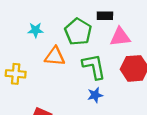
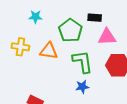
cyan star: (35, 30) -> (35, 17), moved
yellow cross: (16, 74) -> (20, 47), moved

